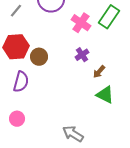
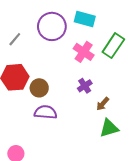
purple semicircle: (21, 82) -> (46, 112), moved, turned -100
green triangle: (105, 95) -> (109, 128), turned -42

